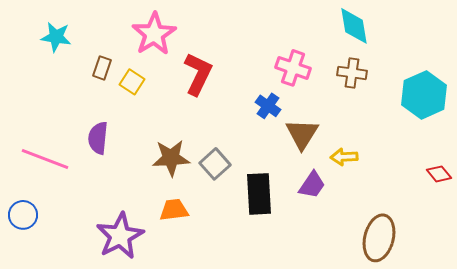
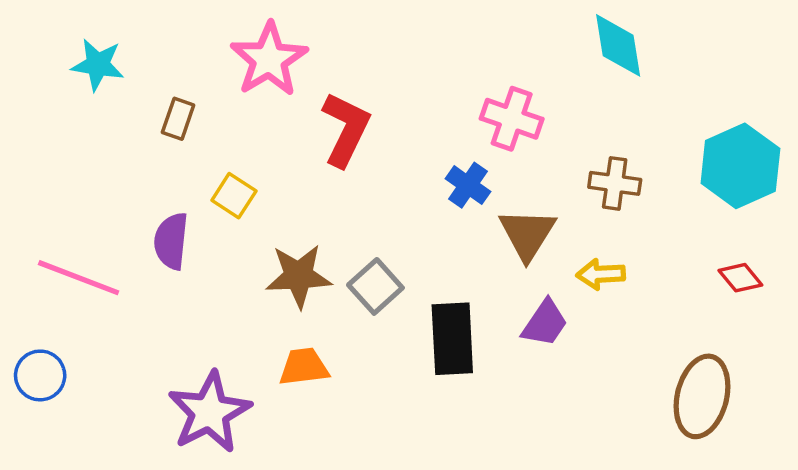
brown cross: (352, 73) -> (615, 183), moved
yellow square: (132, 82) -> (234, 196), moved
red diamond: (439, 174) -> (740, 278), moved
brown ellipse: (379, 238) -> (702, 396), moved

